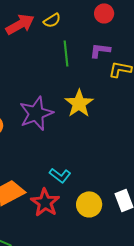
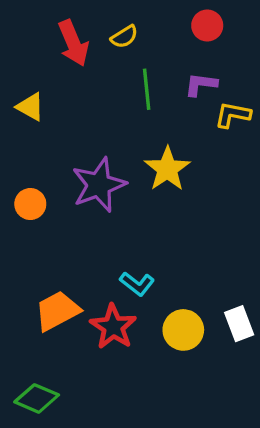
red arrow: (20, 24) -> (73, 43), turned 96

